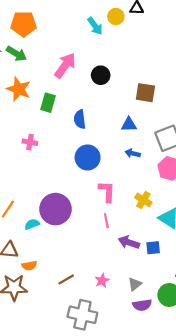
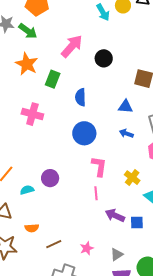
pink cross: (30, 142) -> (32, 114), size x1.5
purple circle: (55, 209) -> (50, 178), size x0.6
orange semicircle: (29, 266) -> (32, 228), moved

